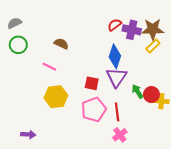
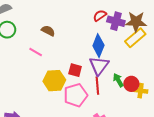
yellow rectangle: (153, 46) -> (135, 38), size x1.5
yellow hexagon: (56, 97) -> (54, 81), moved
red line: (117, 112) -> (97, 86), moved

